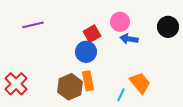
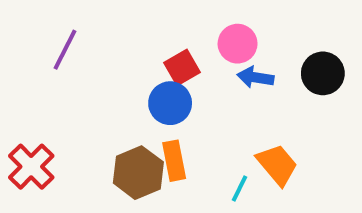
purple line: (33, 25) -> (65, 50), turned -50
black circle: (168, 27) -> (323, 73), moved

